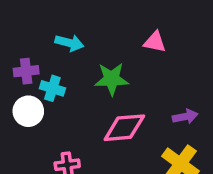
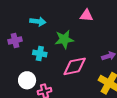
cyan cross: (52, 88) -> (40, 53), moved
white circle: (28, 111) -> (27, 80), moved

